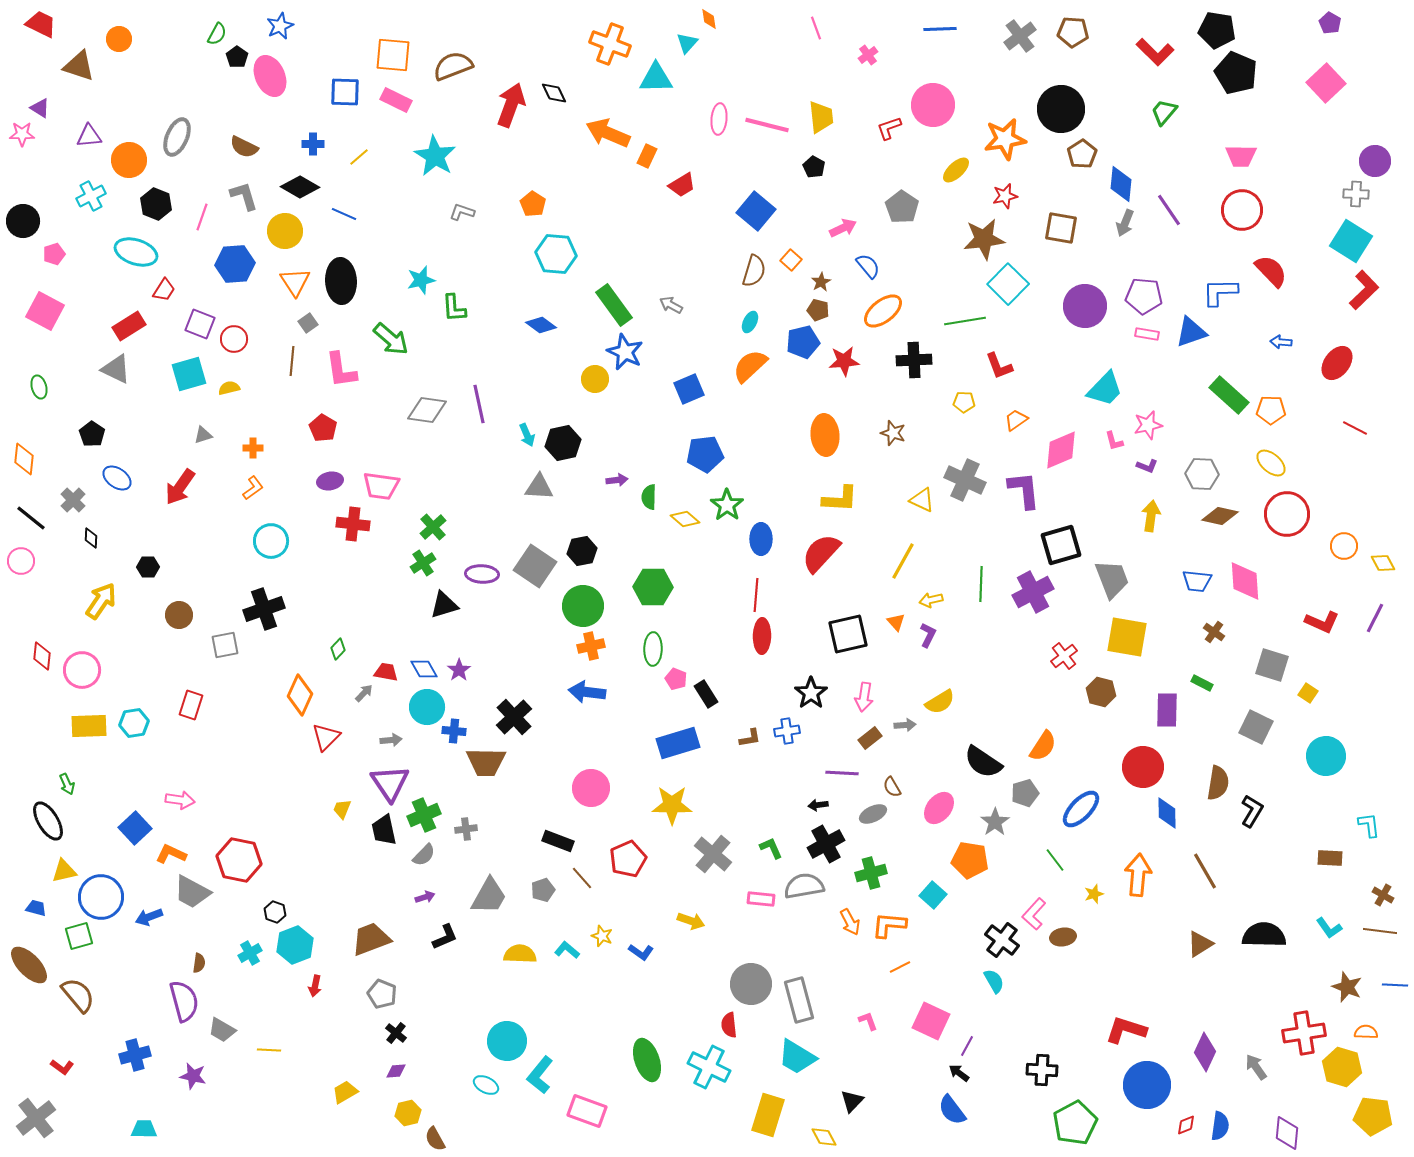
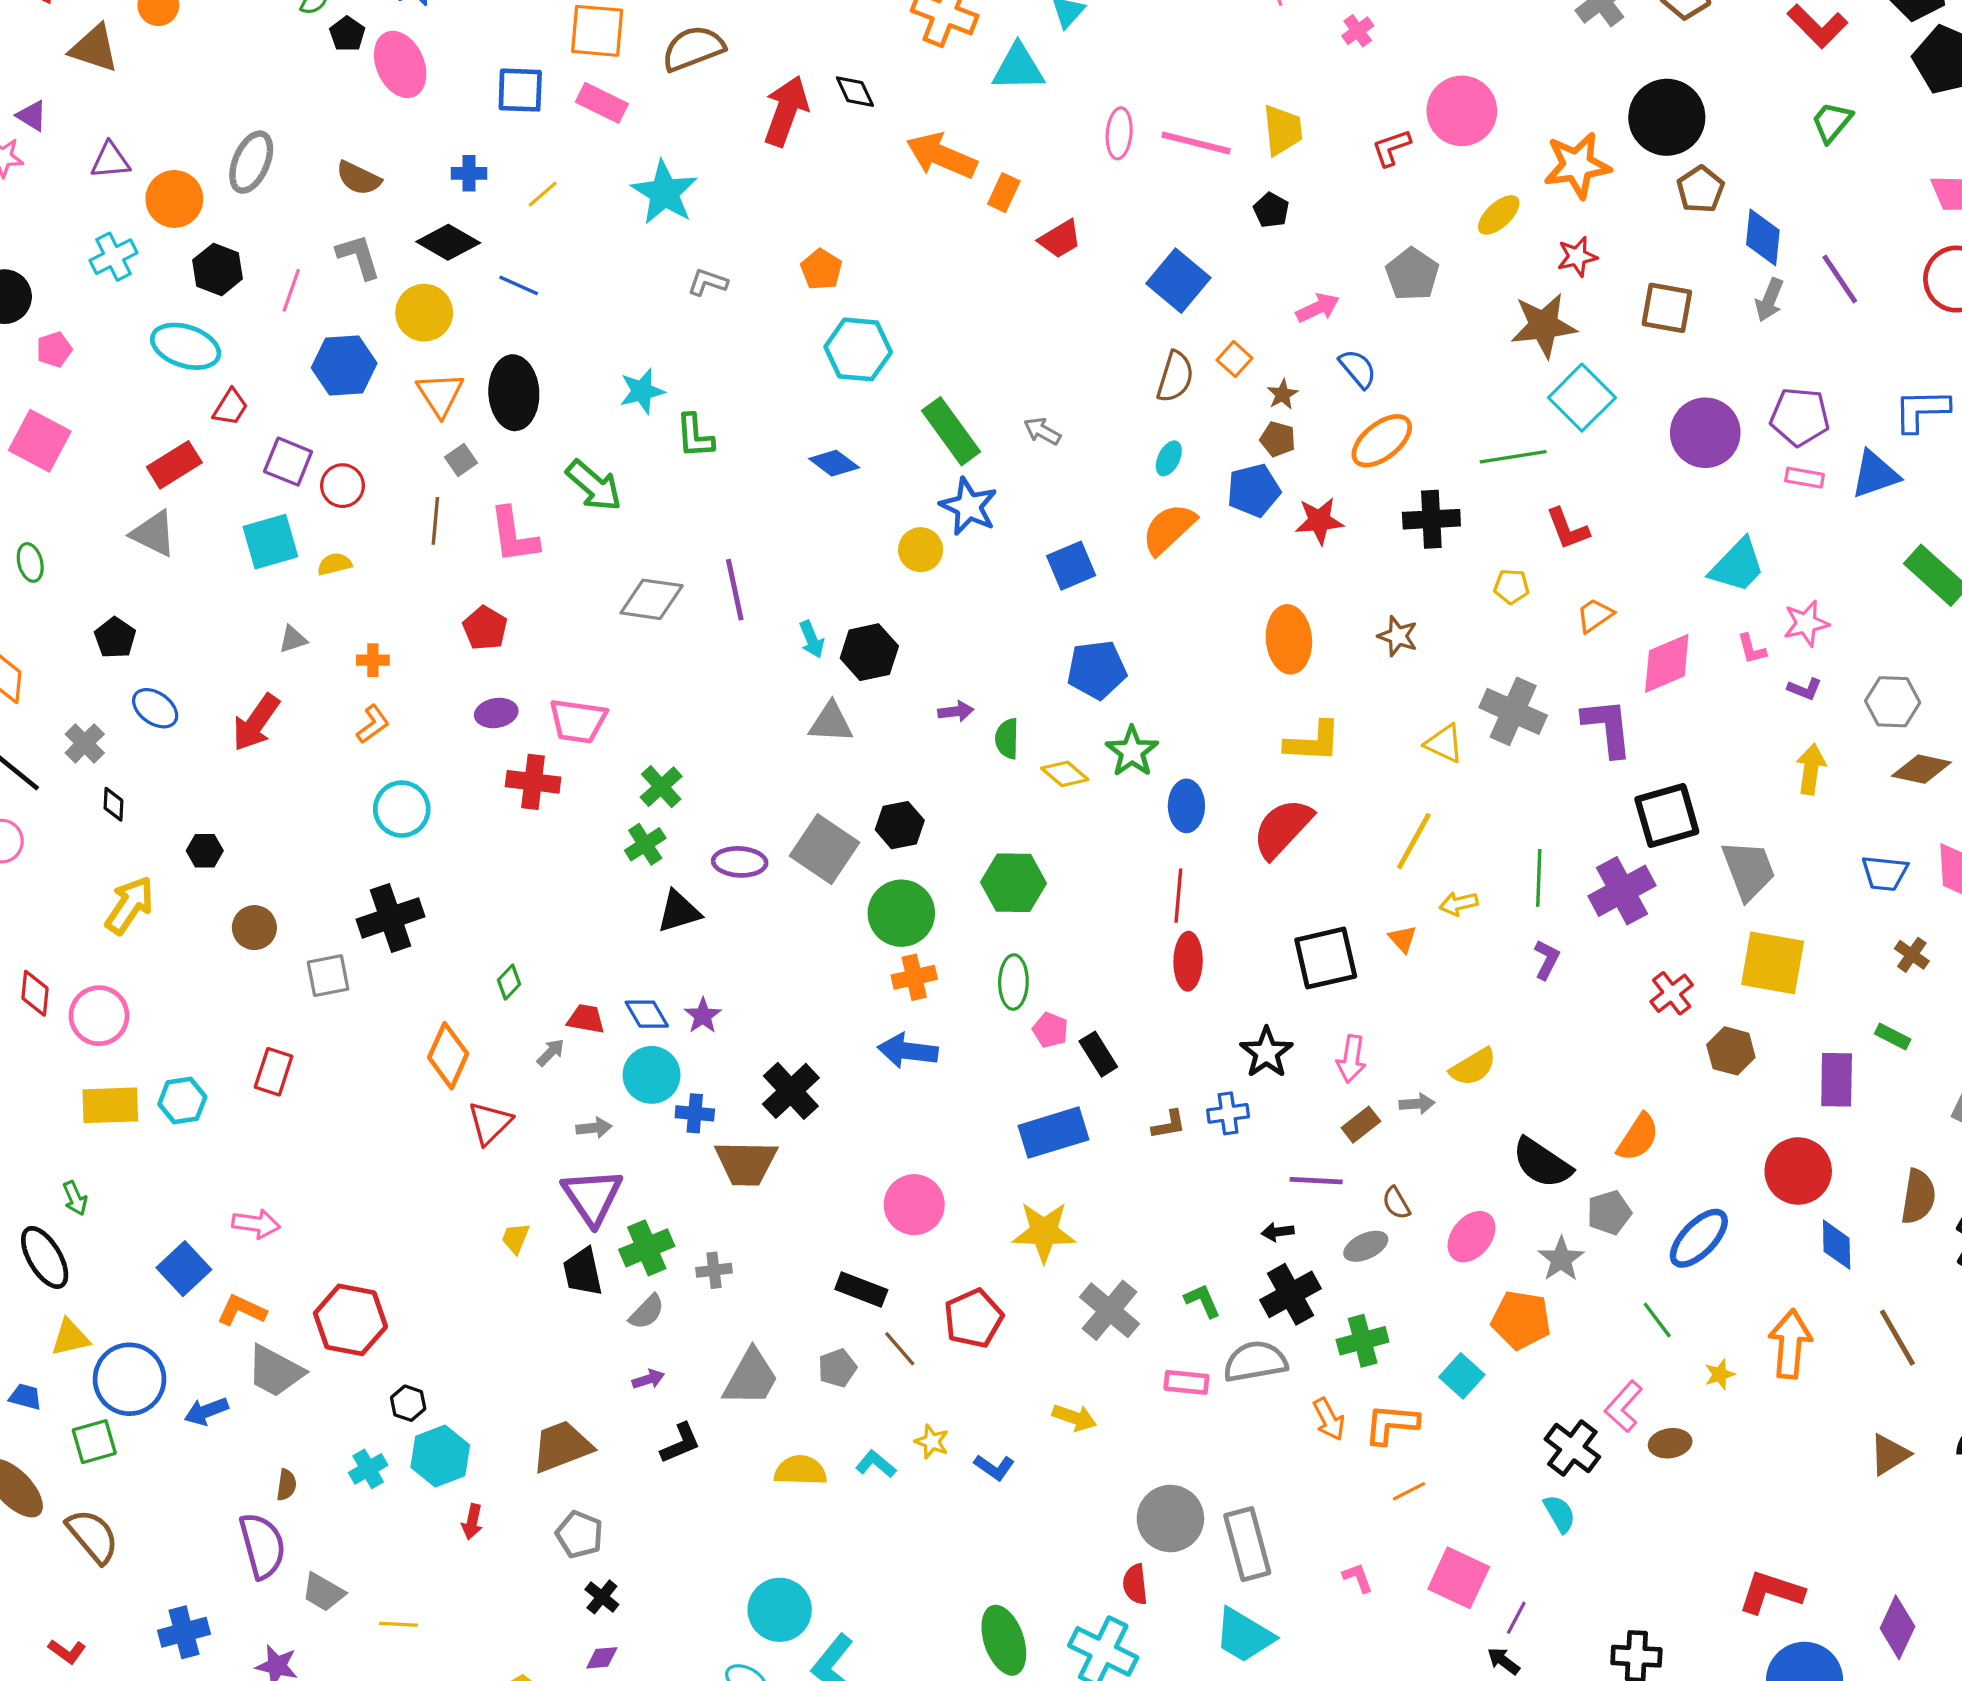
purple L-shape: (928, 635) -> (1547, 960), moved

